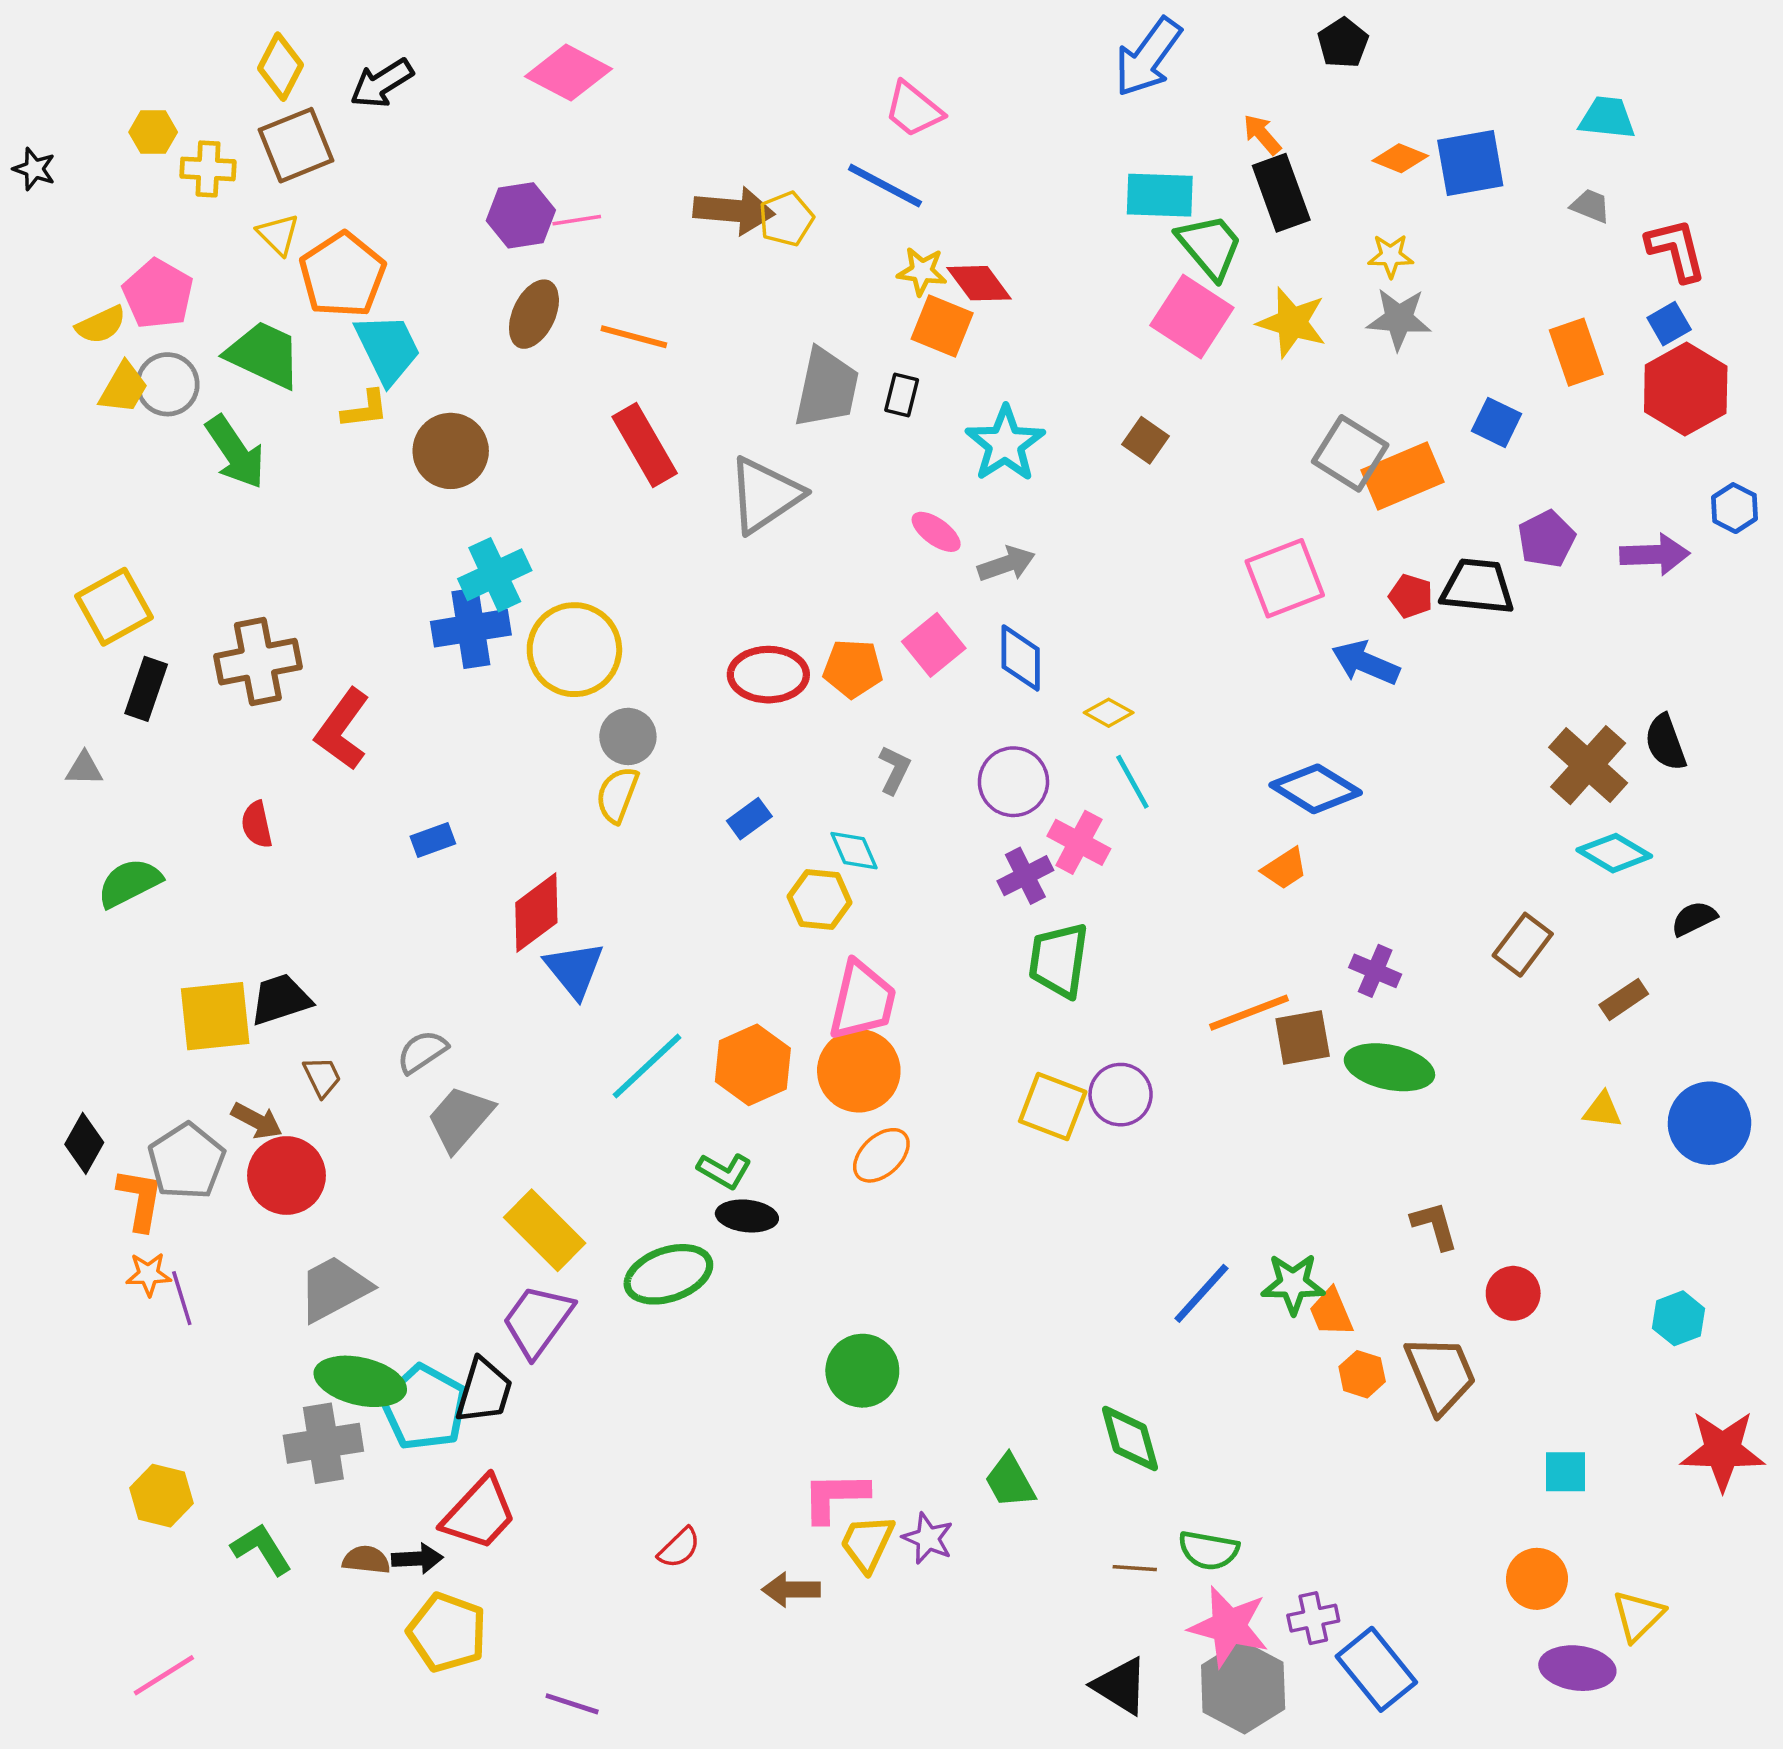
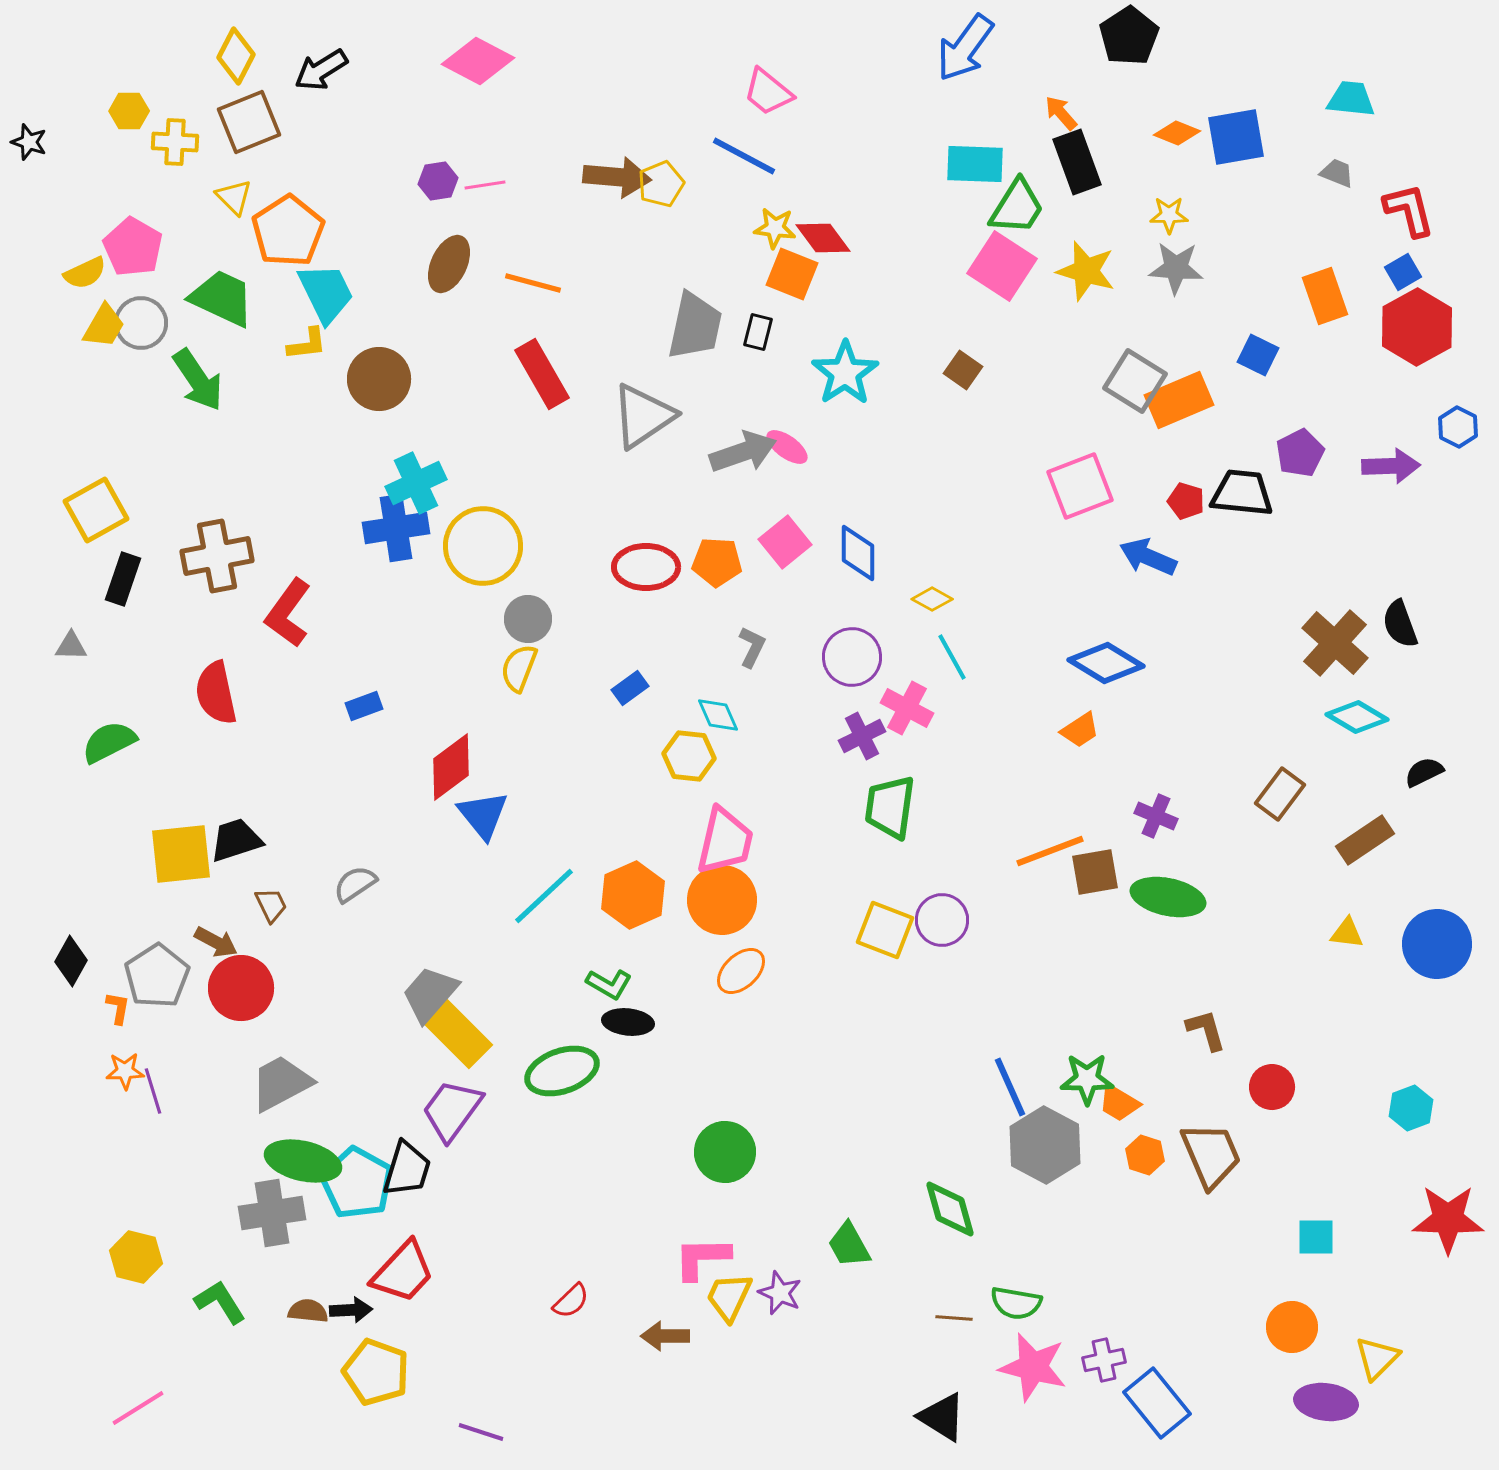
black pentagon: (1343, 43) -> (1129, 36), size x1.4
purple hexagon: (521, 215) -> (438, 181), size x0.7
green trapezoid: (1210, 246) -> (1017, 207), turned 72
gray arrow: (1006, 564) -> (743, 452), moved, size x1.4
red semicircle: (257, 825) -> (216, 693), size x1.6
brown rectangle: (1624, 999) -> (1365, 840), size x1.4
gray trapezoid: (460, 1118) -> (430, 994), moved
orange L-shape: (140, 1199) -> (118, 1008), size x0.6
blue line: (1201, 1293) -> (1010, 1087), turned -66
orange trapezoid: (1331, 1312) -> (1119, 1103), turned -36
gray hexagon: (1243, 1687) -> (1045, 1145), moved

